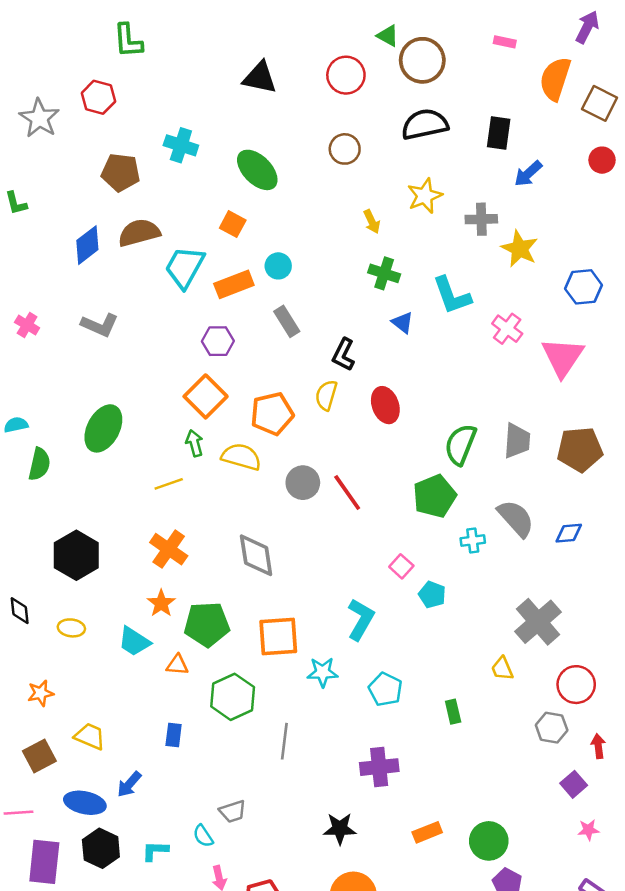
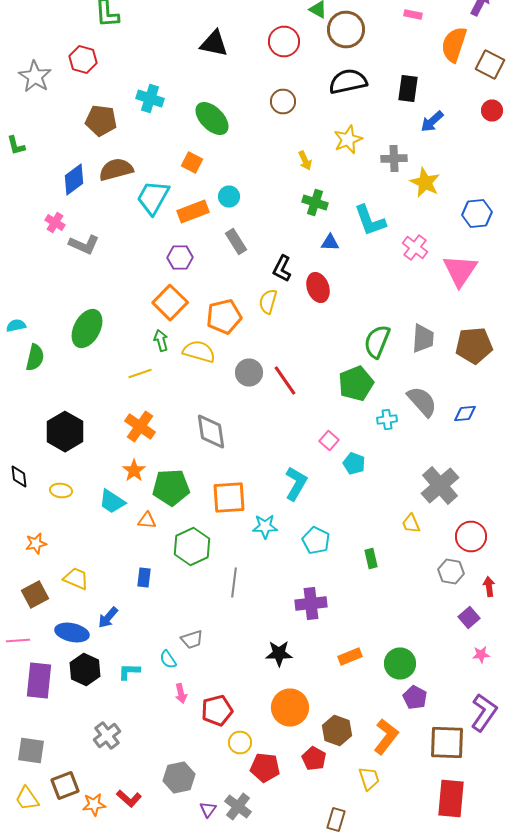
blue triangle: (403, 323) -> (330, 242), turned -36
pink cross: (27, 325) -> (55, 222), moved
red ellipse: (385, 405) -> (318, 288), moved

